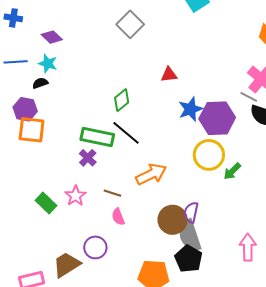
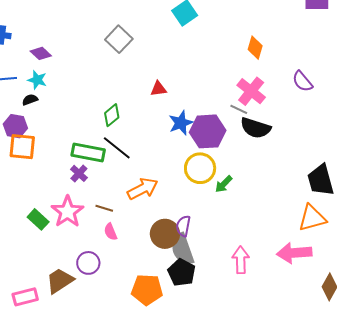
pink star: (76, 196) -> (67, 212), size x1.5

